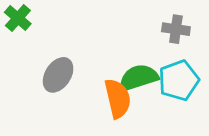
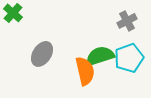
gray cross: (176, 29) -> (127, 21), turned -36

